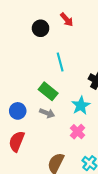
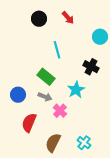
red arrow: (67, 20) -> (68, 18), moved
pink cross: (78, 132) -> (60, 111), moved
red semicircle: (17, 141) -> (29, 123), moved

